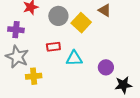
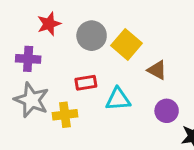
brown triangle: (105, 10) -> (157, 70), moved
yellow cross: (34, 76) -> (65, 115), moved

